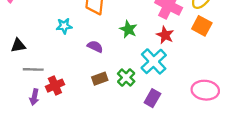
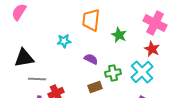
green star: (128, 29) -> (119, 35), moved
black triangle: (18, 45) -> (24, 58), size x1.5
green cross: (126, 78) -> (113, 73), moved, turned 35

